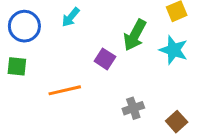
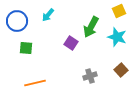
green square: (17, 66) -> (26, 48), moved
orange line: (65, 90) -> (35, 83), moved
brown square: (177, 122) -> (121, 70), moved

